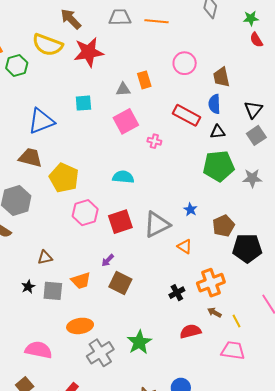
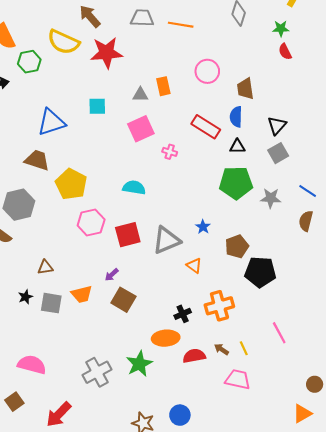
brown arrow: (214, 312) -> (221, 349), moved
orange ellipse: (80, 326) -> (166, 338), moved

